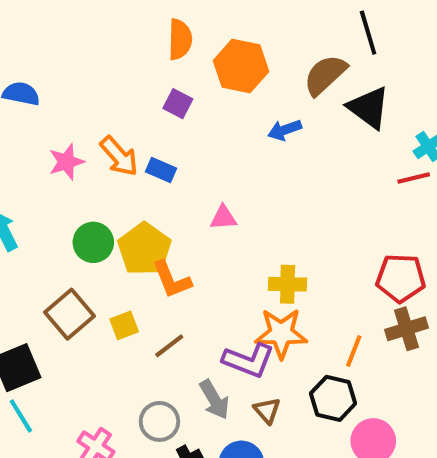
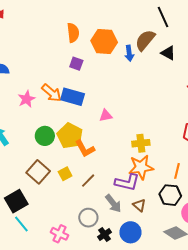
black triangle: (369, 108) -> (168, 53), size x0.7
blue arrow: (285, 130) -> (129, 53), moved, turned -70
blue rectangle: (161, 170) -> (73, 97), size x1.6

